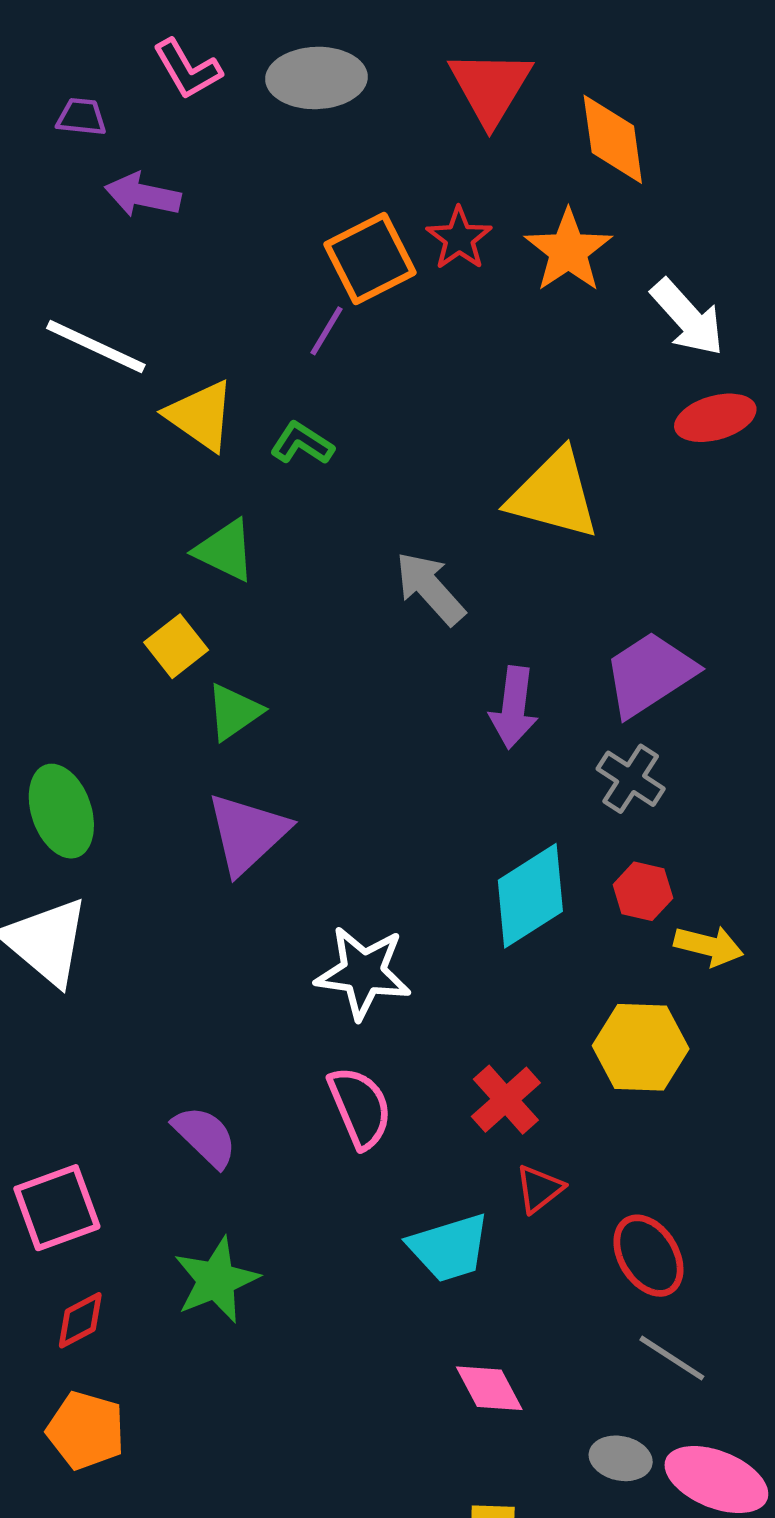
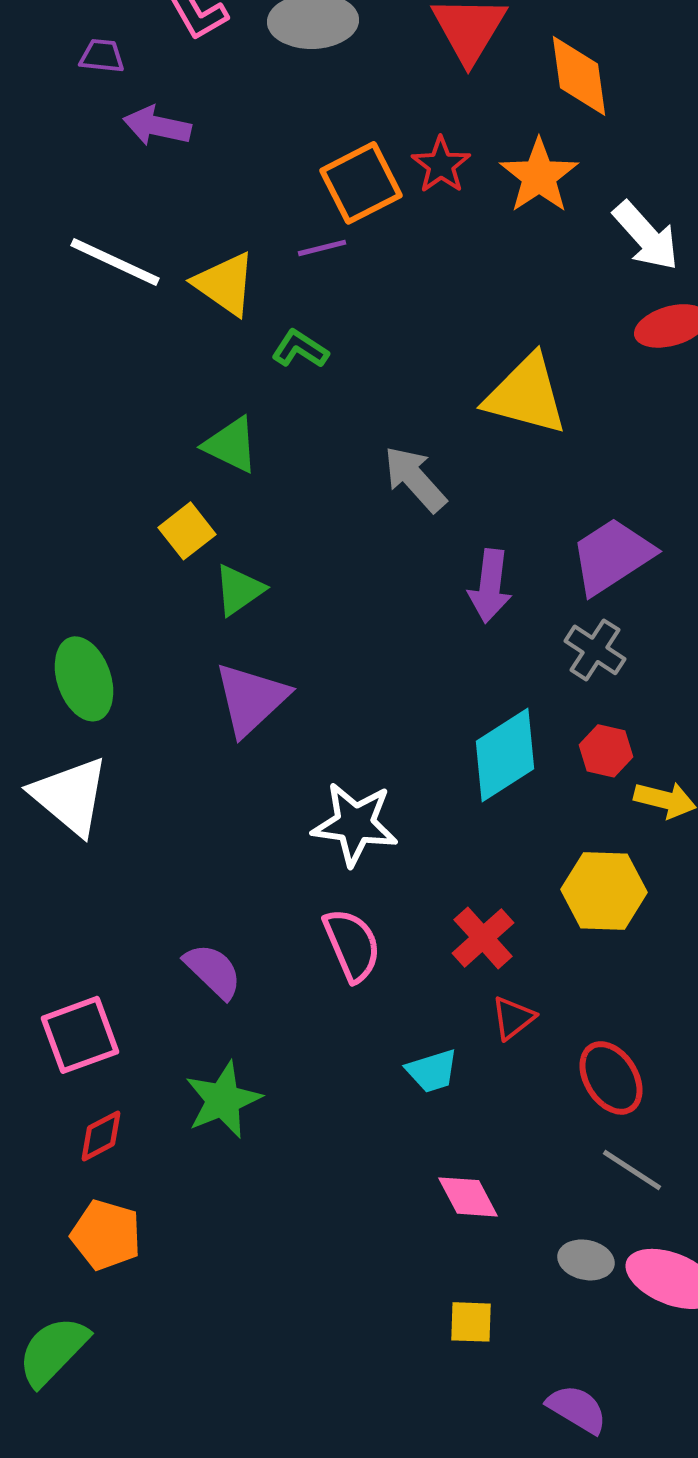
purple line: (327, 331) -> (322, 248), turned 45
yellow triangle: (201, 416) -> (225, 284), moved
cyan trapezoid: (449, 1248) -> (432, 1071), size x0.7

